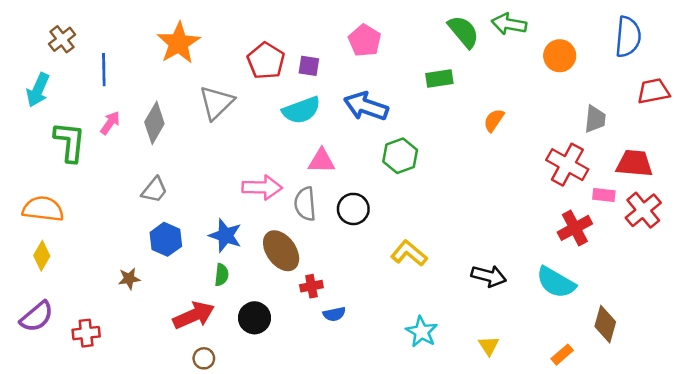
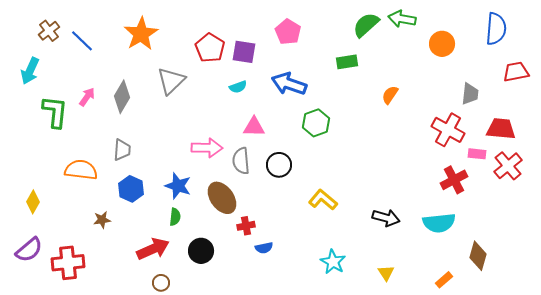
green semicircle: (463, 32) -> (366, 25), turned -92
purple square: (309, 66) -> (244, 52), size x1.4
blue line: (104, 70) -> (82, 41), moved, turned -45
cyan semicircle: (301, 110) -> (238, 87), size x0.6
gray trapezoid: (154, 190) -> (122, 150), turned -35
orange semicircle: (43, 209) -> (81, 170), moved
cyan semicircle: (556, 282) -> (439, 223), turned -36
red cross: (86, 333) -> (68, 263), size x1.5

